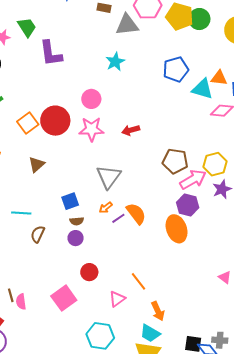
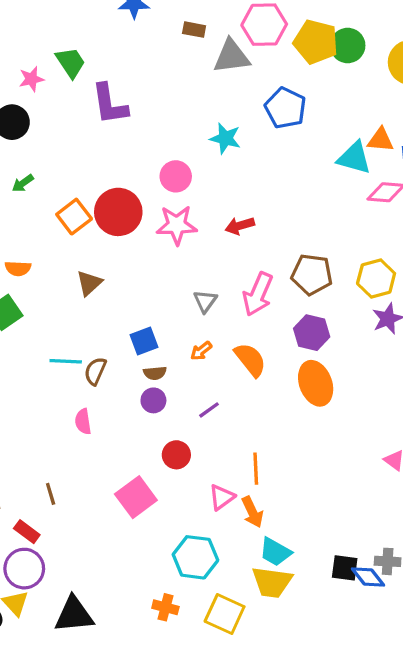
cyan star: (115, 62) -> (225, 138), moved, turned -30
blue pentagon: (176, 69) -> (285, 108), moved, turned -30
gray triangle: (109, 177) -> (205, 301), size x0.6
pink arrow: (193, 179) -> (258, 294), moved, turned 144
purple hexagon: (188, 205) -> (312, 333), moved
purple line: (118, 218) -> (209, 410), moved
brown semicircle: (38, 234) -> (95, 371), moved
orange line: (139, 281) -> (256, 469), turned 36
pink semicircle: (21, 302) -> (83, 422), moved
orange arrow: (158, 311) -> (252, 512), moved

